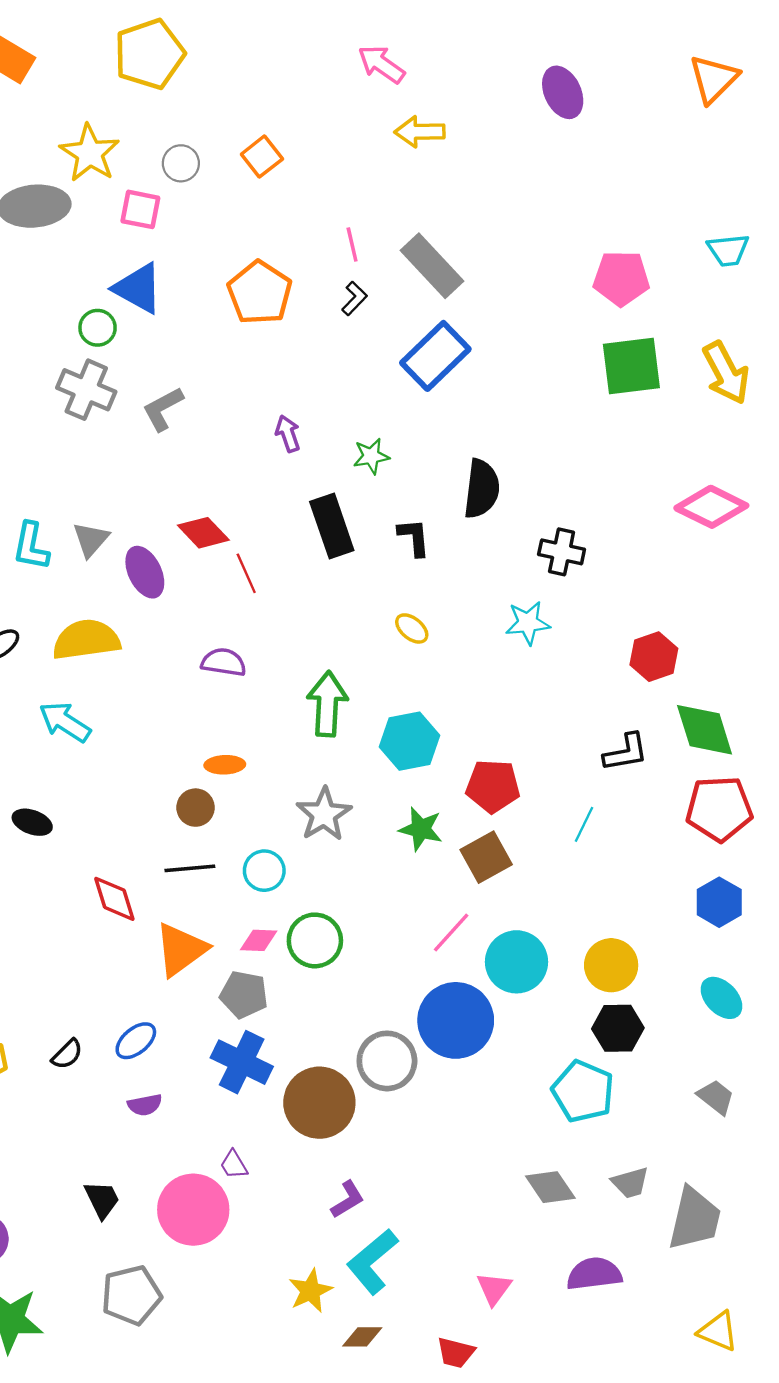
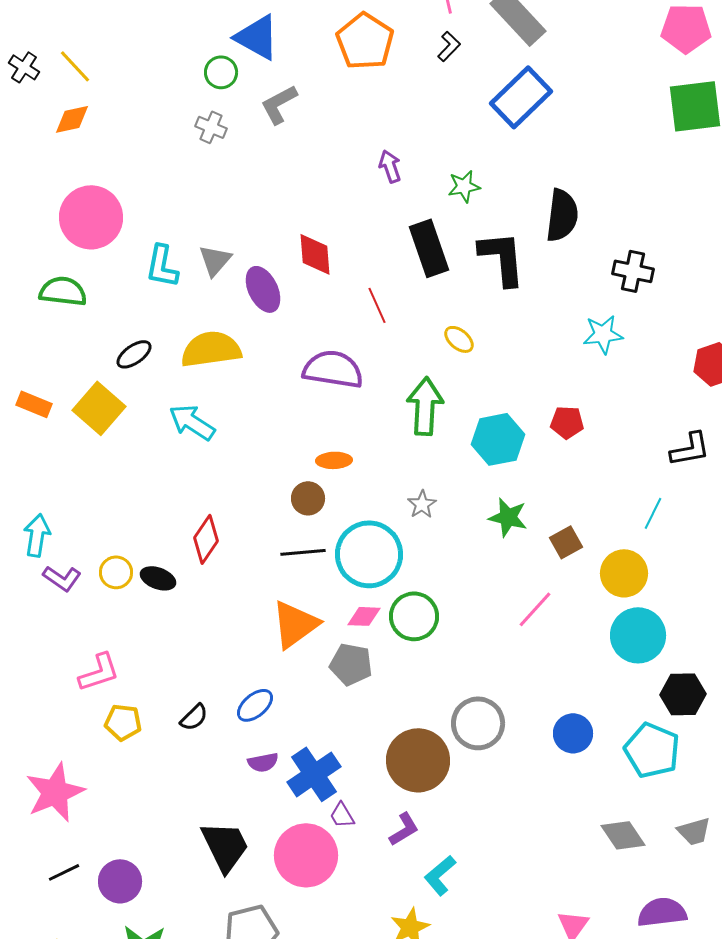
gray cross: (86, 390) -> (211, 127), size x0.6
gray L-shape: (163, 409) -> (279, 104), moved
red diamond: (203, 533) -> (315, 254), turned 39
black L-shape: (414, 537) -> (502, 258), size x1.6
red line: (246, 573) -> (377, 305), moved
yellow ellipse: (412, 628) -> (459, 339), moved
purple semicircle: (224, 662) -> (333, 369), size x1.5
red pentagon: (493, 786) -> (567, 422), moved, size x0.7
gray star: (324, 814) -> (422, 504), size x0.6
black ellipse: (32, 822) -> (158, 578), moved
brown square: (486, 857) -> (566, 542), size x0.7
cyan circle: (264, 871) -> (369, 554), size x1.8
red diamond: (114, 899) -> (206, 539), moved, turned 51
cyan circle: (517, 962) -> (638, 635), moved
yellow circle: (611, 965) -> (624, 573), moved
blue circle: (456, 1020) -> (573, 733), moved, size x0.6
blue cross: (242, 1062) -> (314, 774), moved, turned 30
black trapezoid: (102, 1200) -> (225, 846), size x1.5
purple L-shape: (348, 1200) -> (404, 829), moved
cyan L-shape: (372, 1261) -> (440, 875), moved, size x0.7

